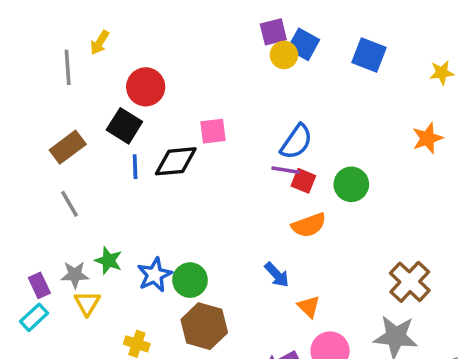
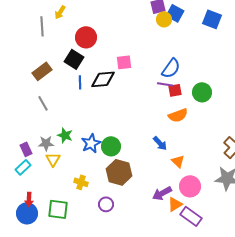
red square: (303, 181) -> (175, 90), turned -32

